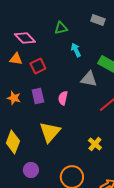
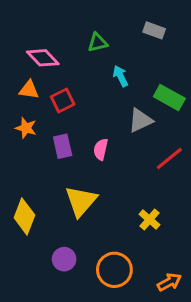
gray triangle: (89, 79) -> (140, 120), turned -36
orange star: (14, 98) -> (26, 128), moved
purple circle: (31, 170) -> (64, 259), moved

